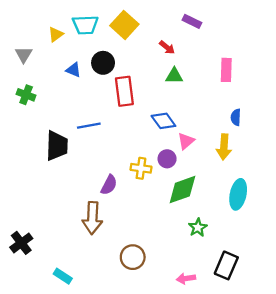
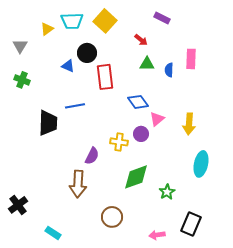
blue triangle: (73, 70) -> (68, 66), moved
blue semicircle: (236, 117) -> (169, 70), moved
green diamond: (182, 190) -> (136, 177), moved

